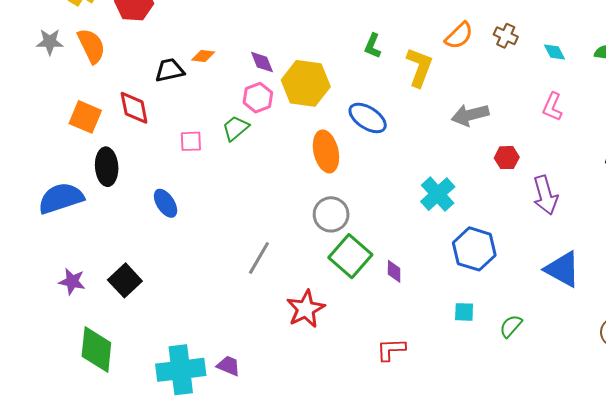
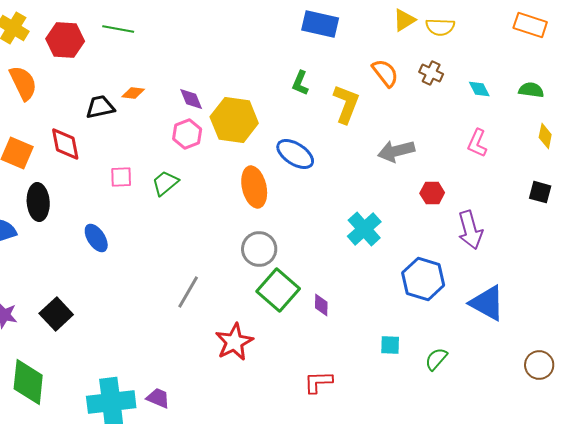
orange semicircle: (459, 36) -> (385, 73), turned -84
green trapezoid: (236, 128) -> (165, 183), moved
blue hexagon: (474, 249) -> (423, 279), moved

